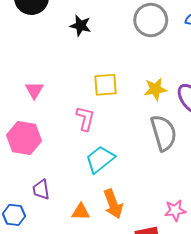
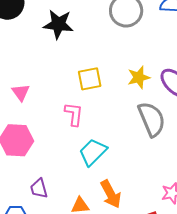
black star: (80, 26) -> (58, 24), size x1.4

